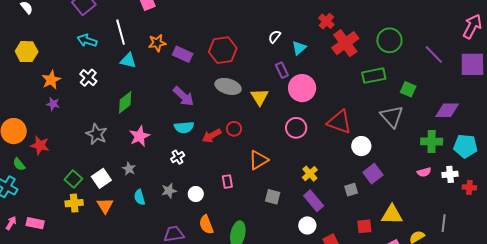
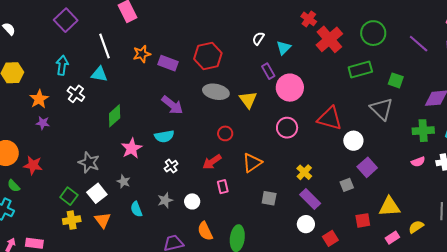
cyan arrow: (87, 41) -> (62, 65), moved, turned 84
cyan triangle: (128, 61) -> (99, 74), moved
cyan semicircle: (184, 127) -> (164, 136), moved
gray star: (97, 134) -> (89, 163), moved
red arrow: (212, 136) -> (212, 162), moved

